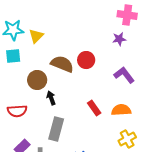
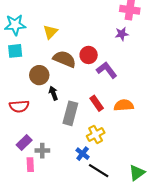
yellow triangle: (36, 36) -> (50, 32), moved
purple L-shape: (124, 75) -> (107, 70), moved
gray rectangle: (56, 129) -> (70, 113), moved
yellow cross: (127, 139) -> (96, 134), moved

